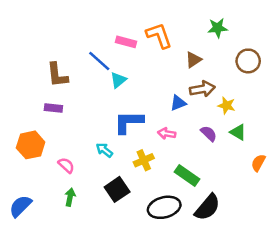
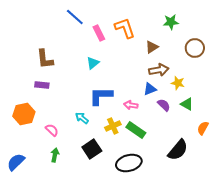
pink rectangle: (126, 42) -> (99, 33), turned 49
blue line: (99, 61) -> (75, 17), moved
blue triangle: (178, 103) -> (150, 89), moved
green rectangle: (187, 175) -> (136, 130), moved
black semicircle: (207, 207) -> (178, 150), moved

